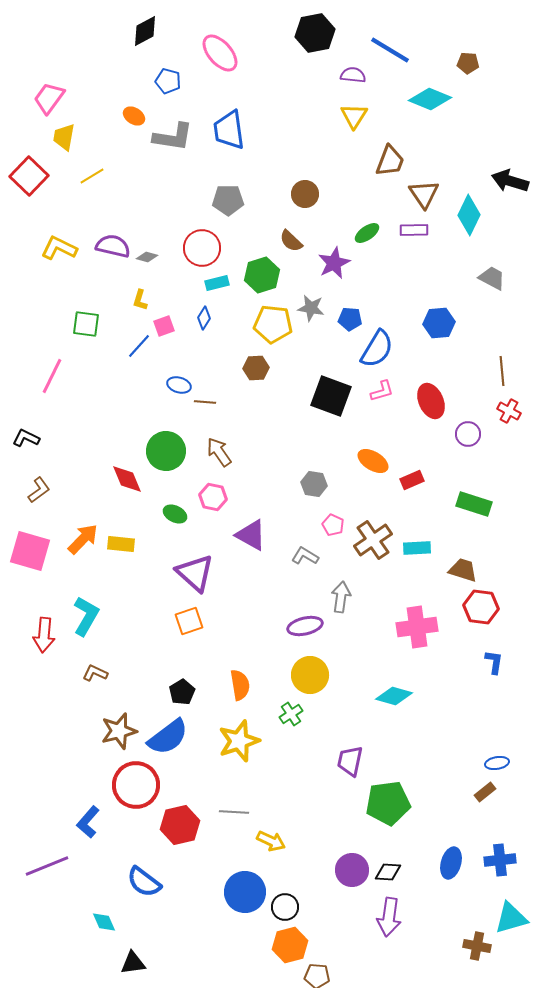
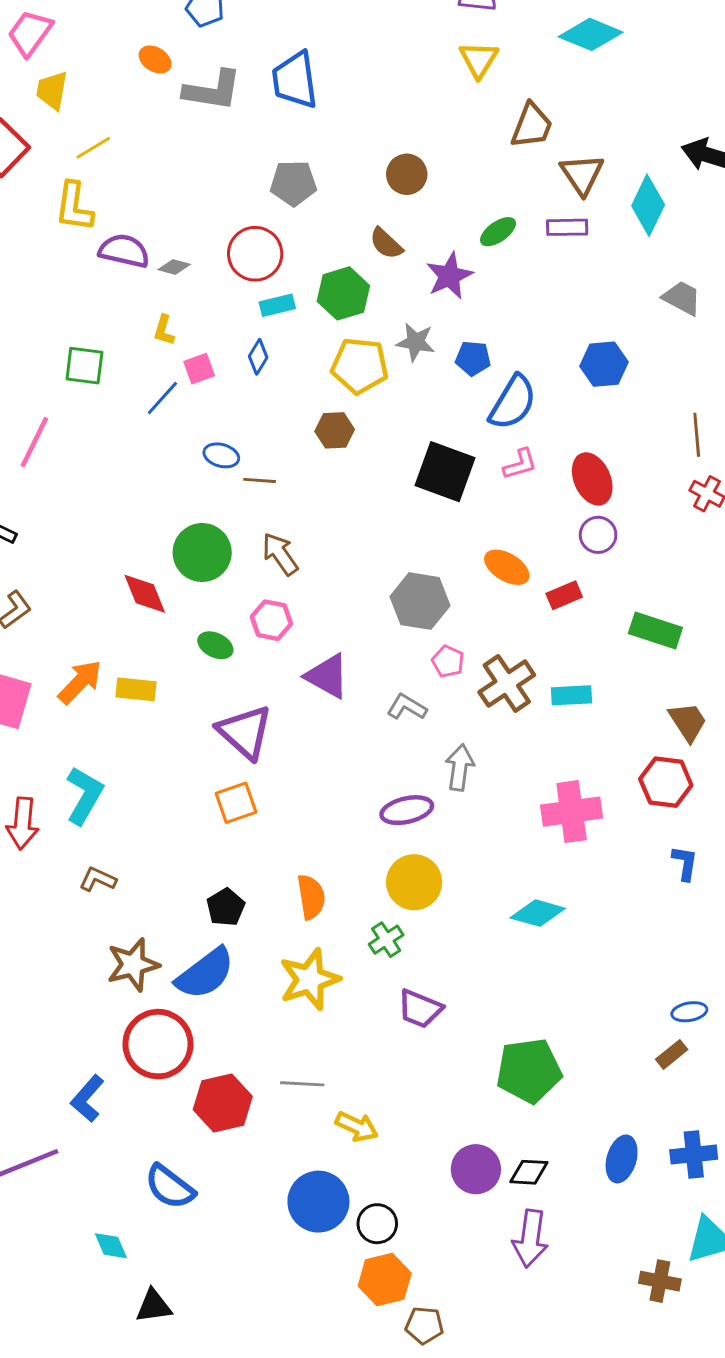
yellow L-shape: (59, 248) -> (74, 207), moved, turned -108
purple circle: (468, 434) -> (598, 535), moved
gray hexagon: (314, 484) -> (420, 601), size x1.5
brown trapezoid: (463, 570) -> (688, 722), moved, turned 40
purple trapezoid: (350, 761) -> (420, 1009), moved, turned -80

